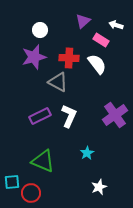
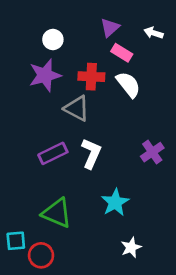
pink rectangle: (101, 40) -> (122, 53), moved
purple cross: (115, 115) -> (152, 152), size x0.7
cyan star: (87, 153) -> (115, 202), size x1.5

